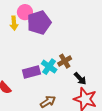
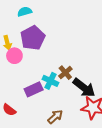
pink circle: (25, 12) -> (14, 56), moved
black arrow: (80, 79) -> (84, 88), size x1.6

